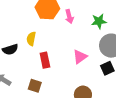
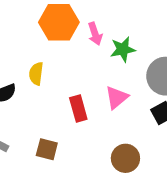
green star: (99, 21) -> (123, 49), moved
red rectangle: (45, 60) -> (78, 108), moved

